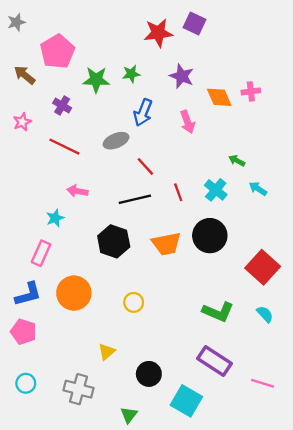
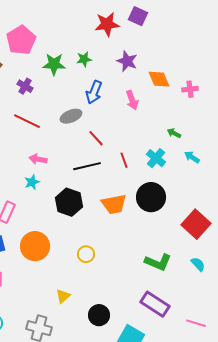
pink cross: (251, 91) -> (190, 89), moved
cyan star: (55, 218) -> (32, 182), moved

